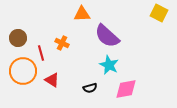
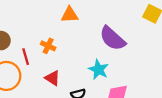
purple semicircle: (107, 36) -> (112, 38), moved
red triangle: (52, 80) -> (52, 78), moved

